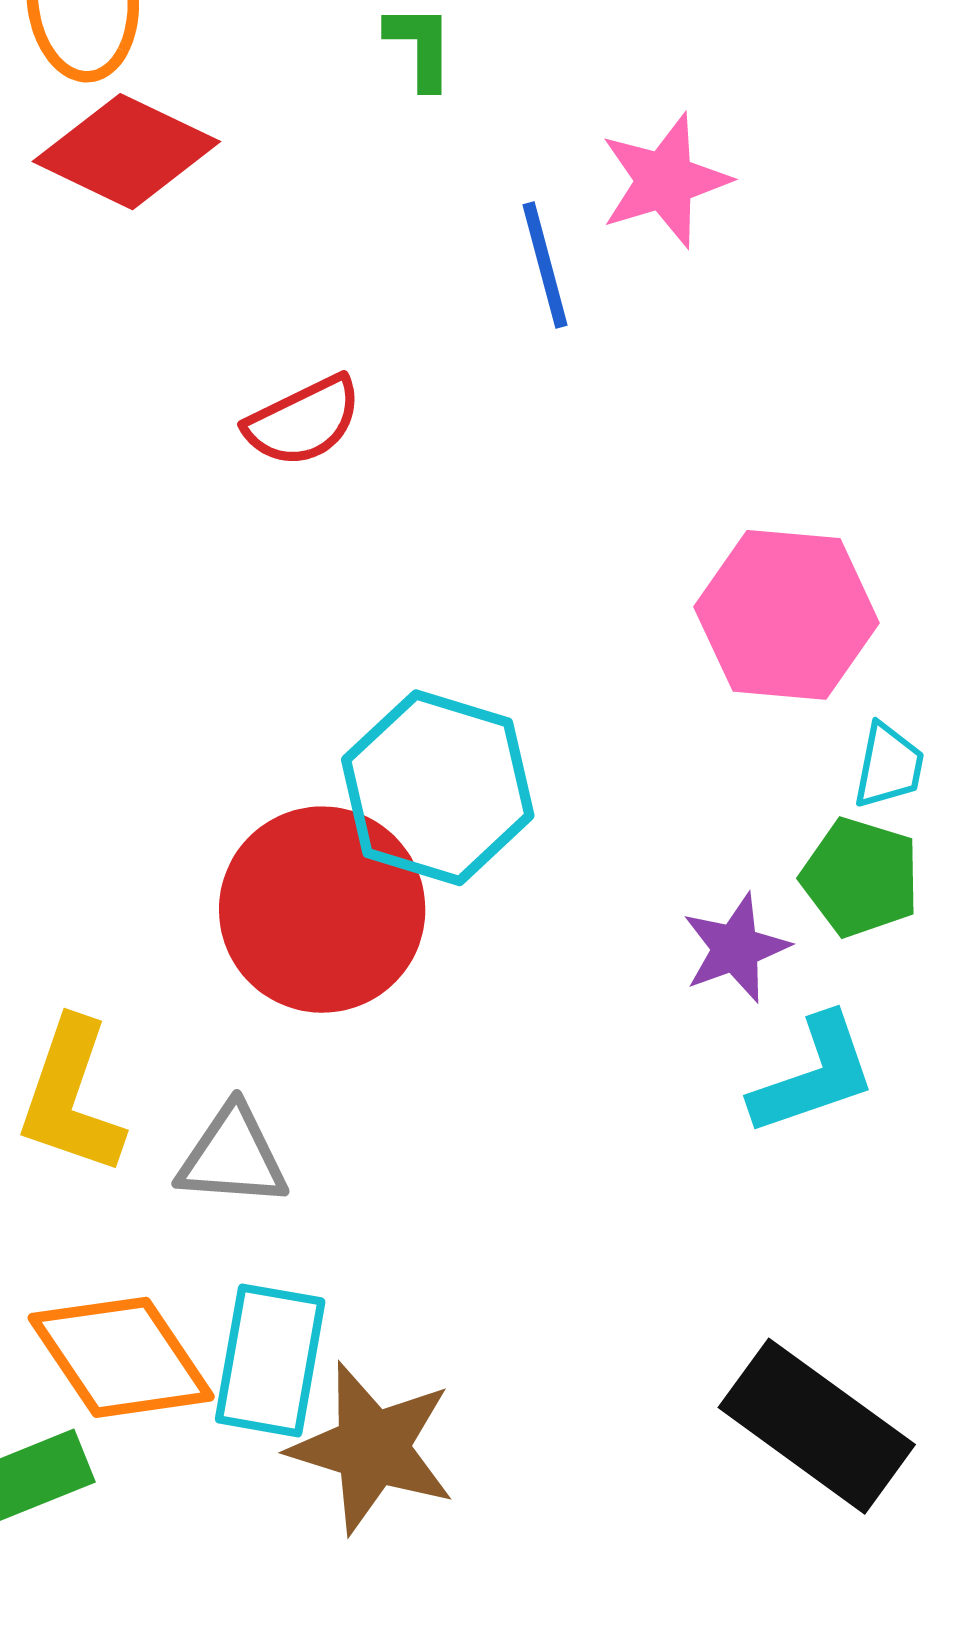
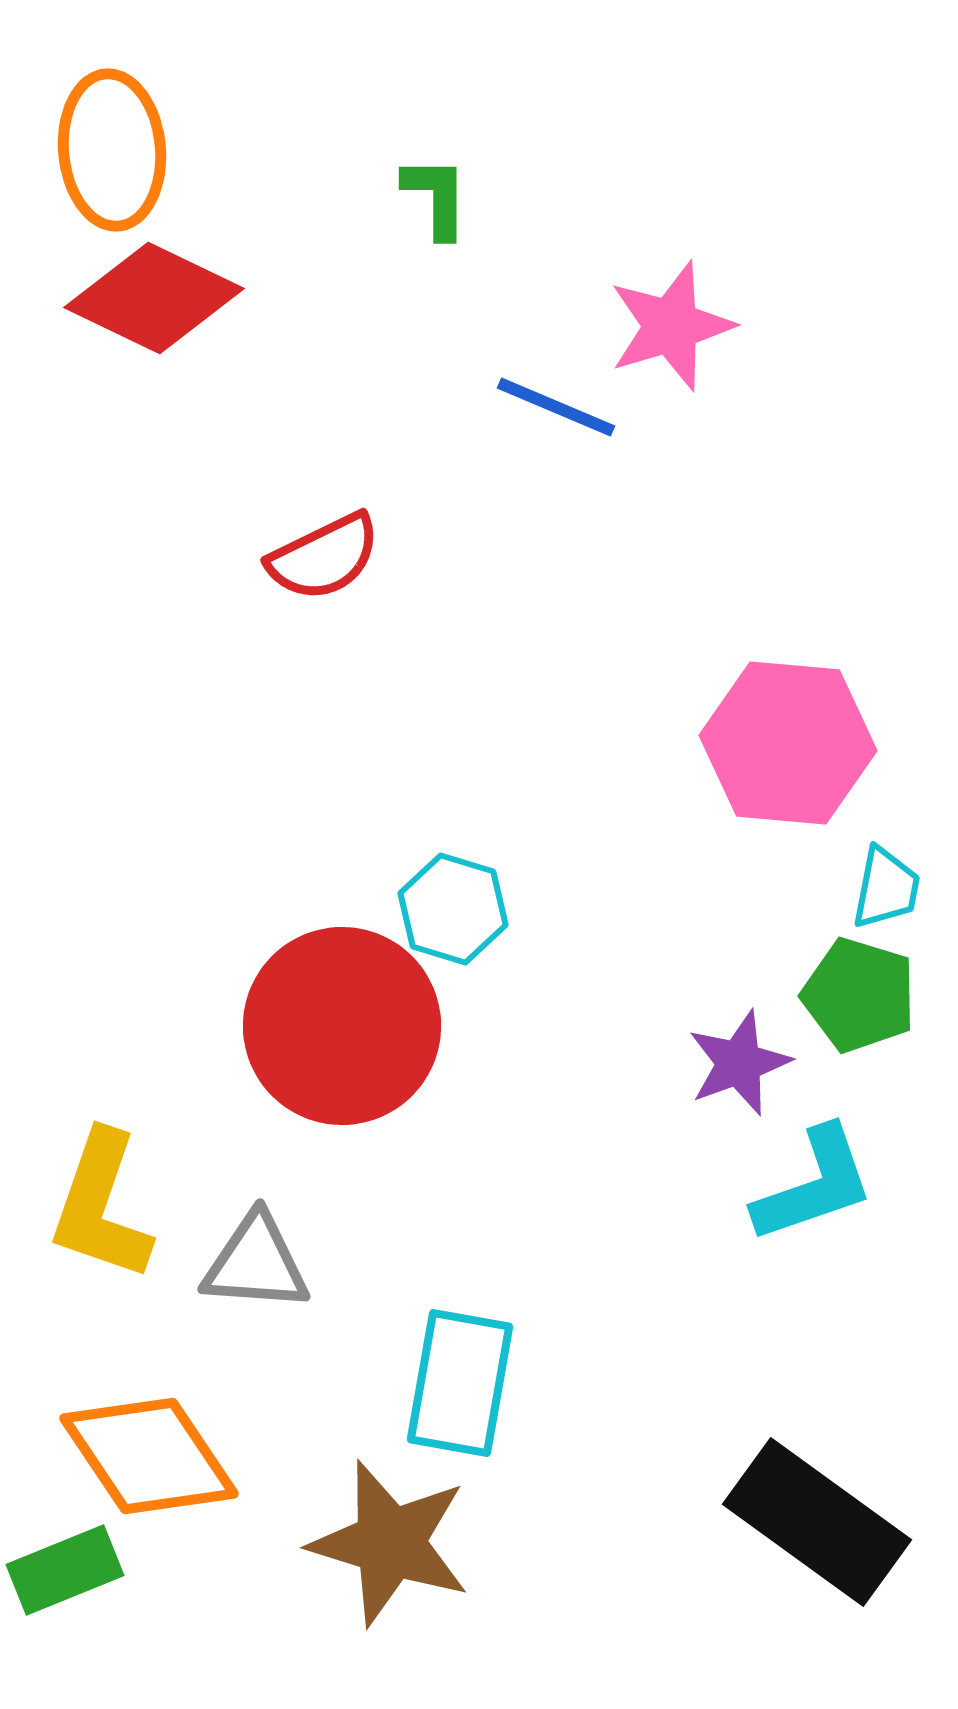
blue line: (545, 265) -> (556, 407), turned -52
cyan hexagon: (438, 788) -> (453, 909), size x0.6
cyan rectangle: (270, 1360) -> (460, 1383), moved

